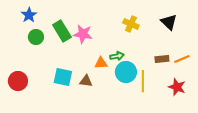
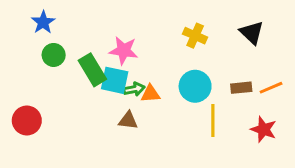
green rectangle: (62, 31) -> (92, 70), moved
green arrow: (117, 56) -> (134, 89), moved
cyan circle: (126, 72) -> (195, 86), moved
cyan square: (63, 77) -> (115, 80), moved

